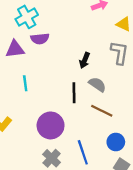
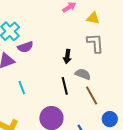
brown line: (102, 111) -> (92, 96), turned 48

